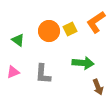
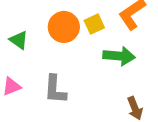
green arrow: (83, 63) -> (119, 56), moved

